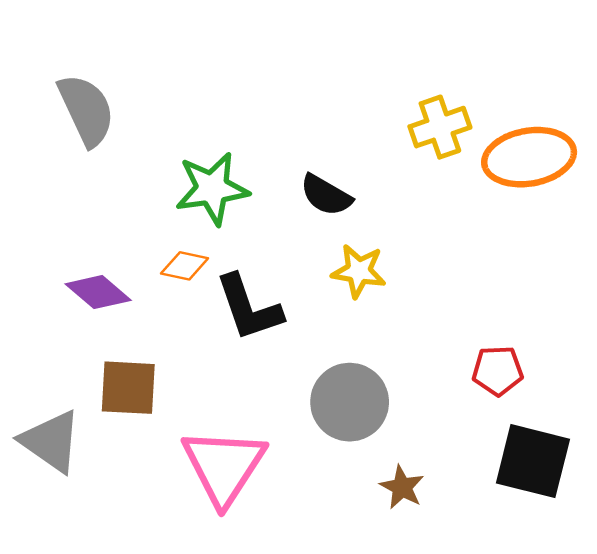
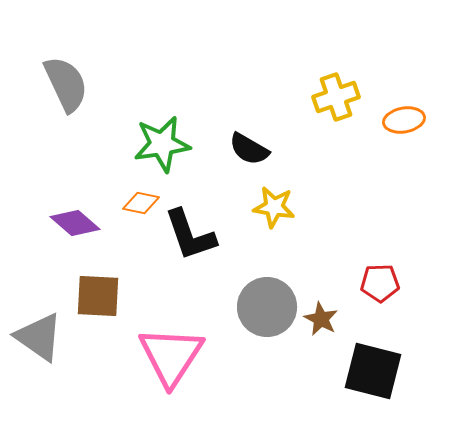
orange ellipse: (529, 157) -> (404, 120), size x0.6
black square: (533, 461) -> (373, 371), moved
brown star: (402, 487) -> (321, 319), moved

